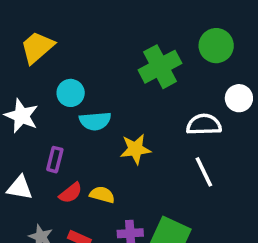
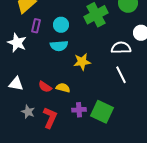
cyan circle: (71, 93) -> (61, 25), moved
purple rectangle: (55, 160) -> (36, 26), moved
red semicircle: (71, 193) -> (45, 87), turned 72

